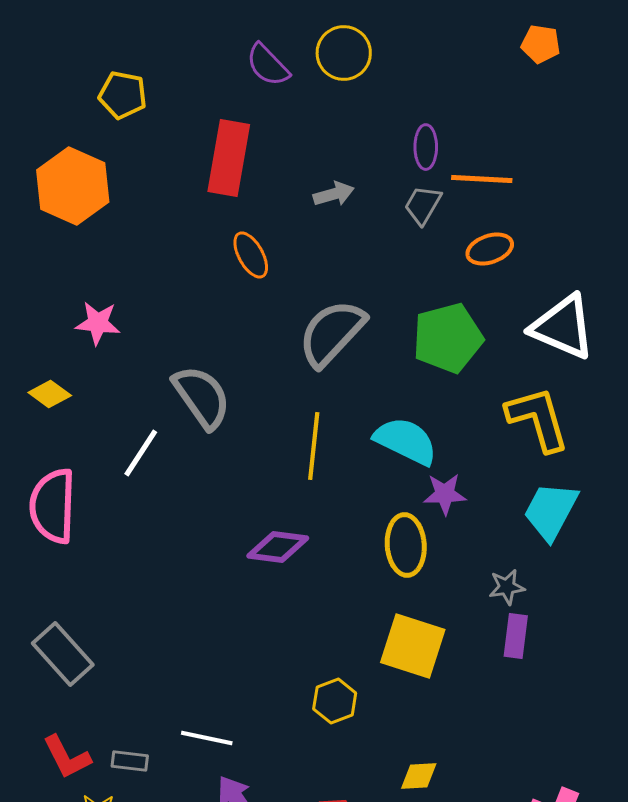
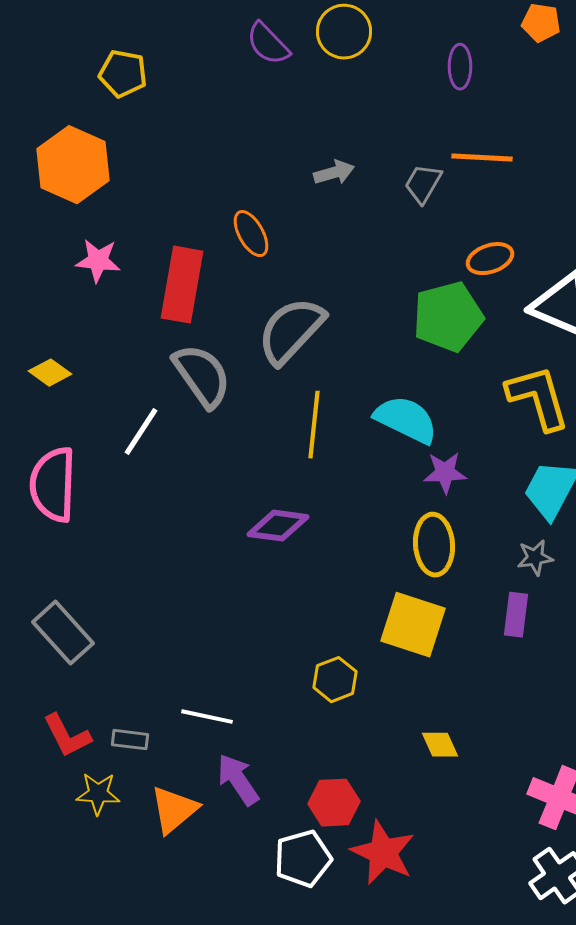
purple ellipse: (426, 147) -> (460, 67), moved
red rectangle: (229, 158) -> (182, 285), moved
orange ellipse: (490, 249) -> (490, 259), moved
pink star: (98, 323) -> (98, 261), moved
gray semicircle: (332, 333) -> (291, 331), moved
yellow ellipse: (406, 545) -> (434, 545), moved
gray star: (507, 587) -> (535, 558), moved
yellow diamond: (419, 776) -> (440, 745), moved, turned 69

